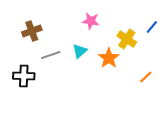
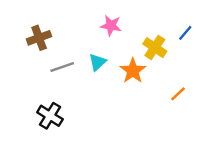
black cross: (24, 76) -> (50, 116), moved, turned 30

